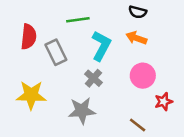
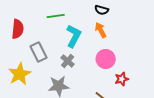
orange arrow: (136, 38) -> (101, 30), turned 42
gray rectangle: (56, 52) -> (39, 52), moved
yellow star: (31, 95) -> (20, 74), turned -30

